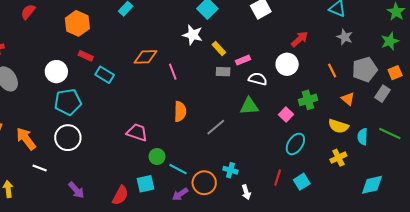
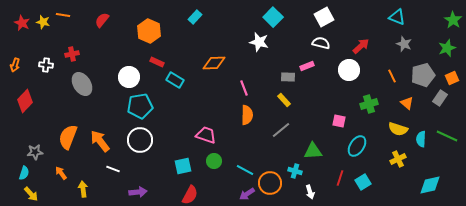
yellow rectangle: (219, 49) -> (284, 100), moved
pink line: (173, 72) -> (244, 88), moved
white semicircle: (258, 79) -> (321, 43), moved
green triangle: (249, 106) -> (313, 151), moved
pink square: (286, 115) -> (339, 121), moved, turned -32
green circle: (157, 157) -> (214, 161), moved
cyan square: (145, 184) -> (183, 166), moved
purple arrow: (76, 190) -> (138, 192), moved, turned -54

